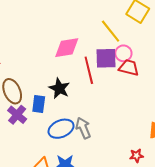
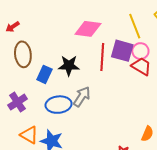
black star: (59, 88) -> (69, 66), turned 30
purple cross: (17, 115) -> (17, 102), moved
gray arrow: (83, 128) -> (82, 97), moved, turned 40

